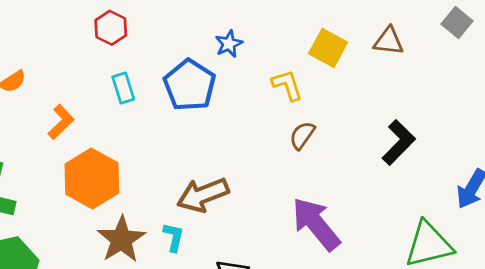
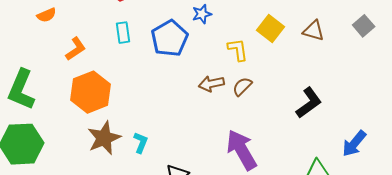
brown arrow: (203, 195) -> (211, 84), moved, size x0.7

